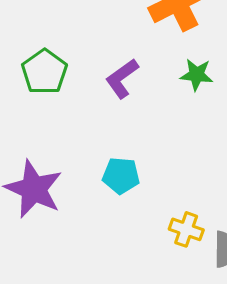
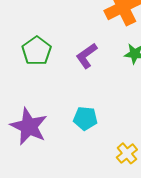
yellow cross: (186, 229) -> (127, 153), turned 30

